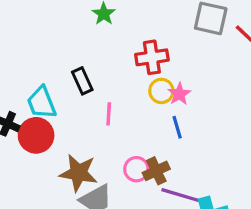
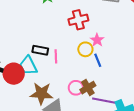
black rectangle: (82, 81) -> (40, 50), moved, turned -49
yellow circle: (161, 91) -> (85, 49), moved
cyan trapezoid: (42, 103) -> (28, 66), moved

